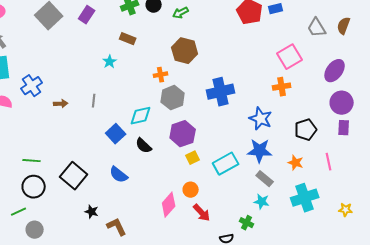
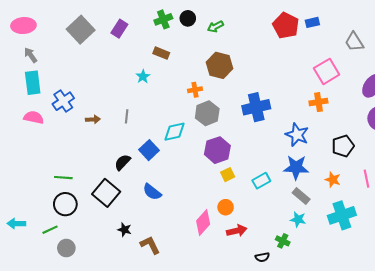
black semicircle: (144, 146) -> (122, 162), moved, turned 90
cyan rectangle: (226, 164) -> (261, 181), size x0.7
red arrow: (202, 213) -> (237, 231), turned -60

